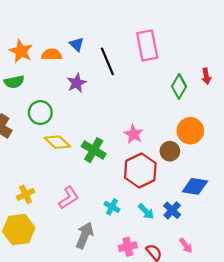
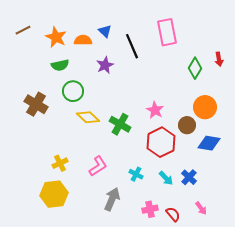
green semicircle: (14, 82) -> (60, 65), moved
blue diamond: (195, 186) -> (209, 143), moved

